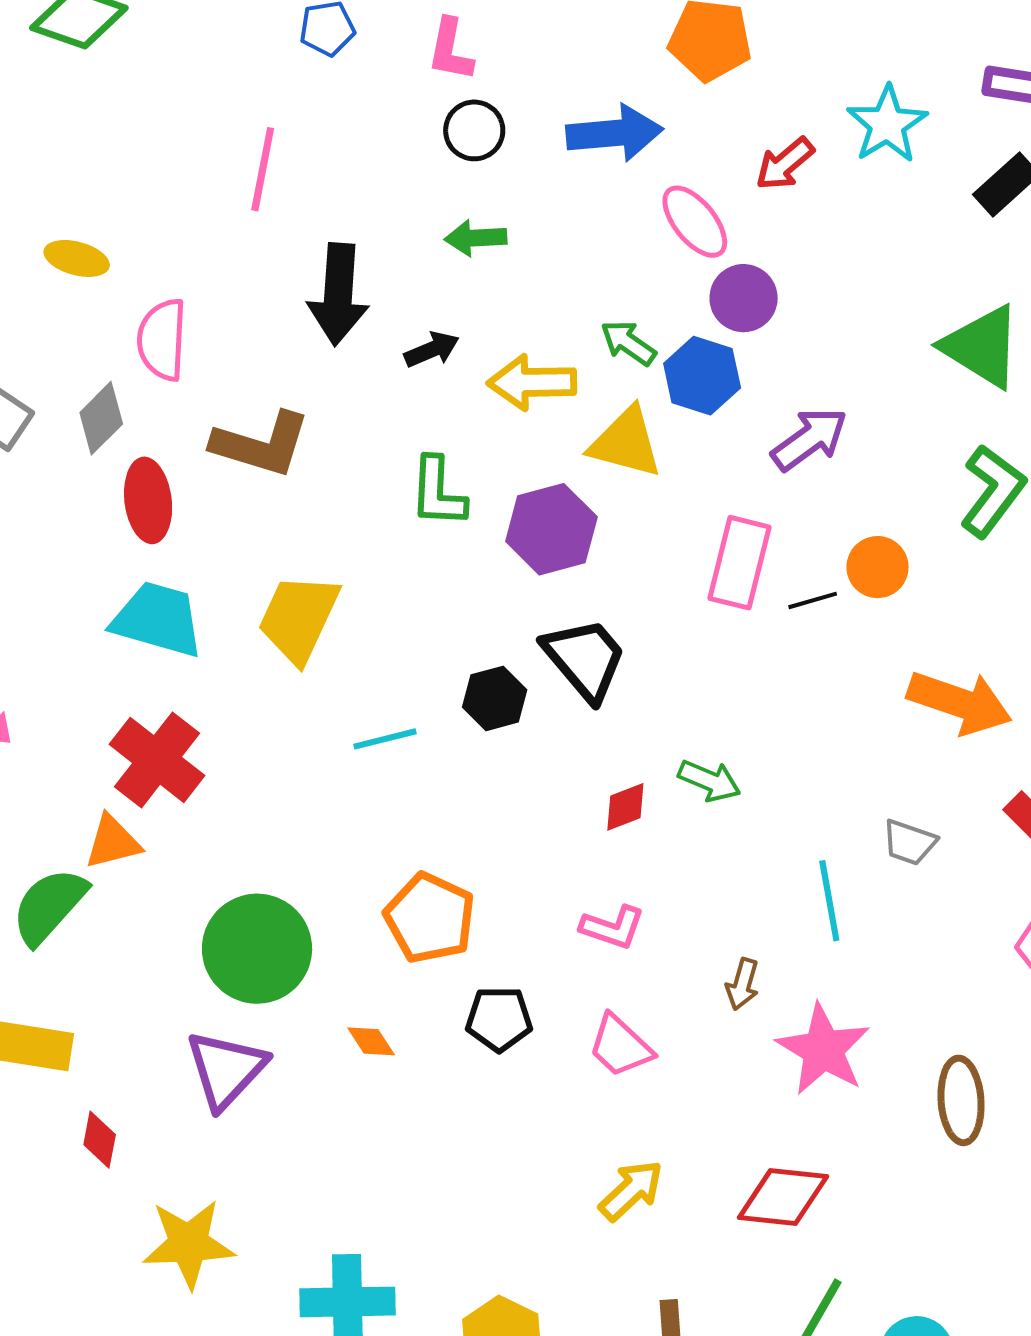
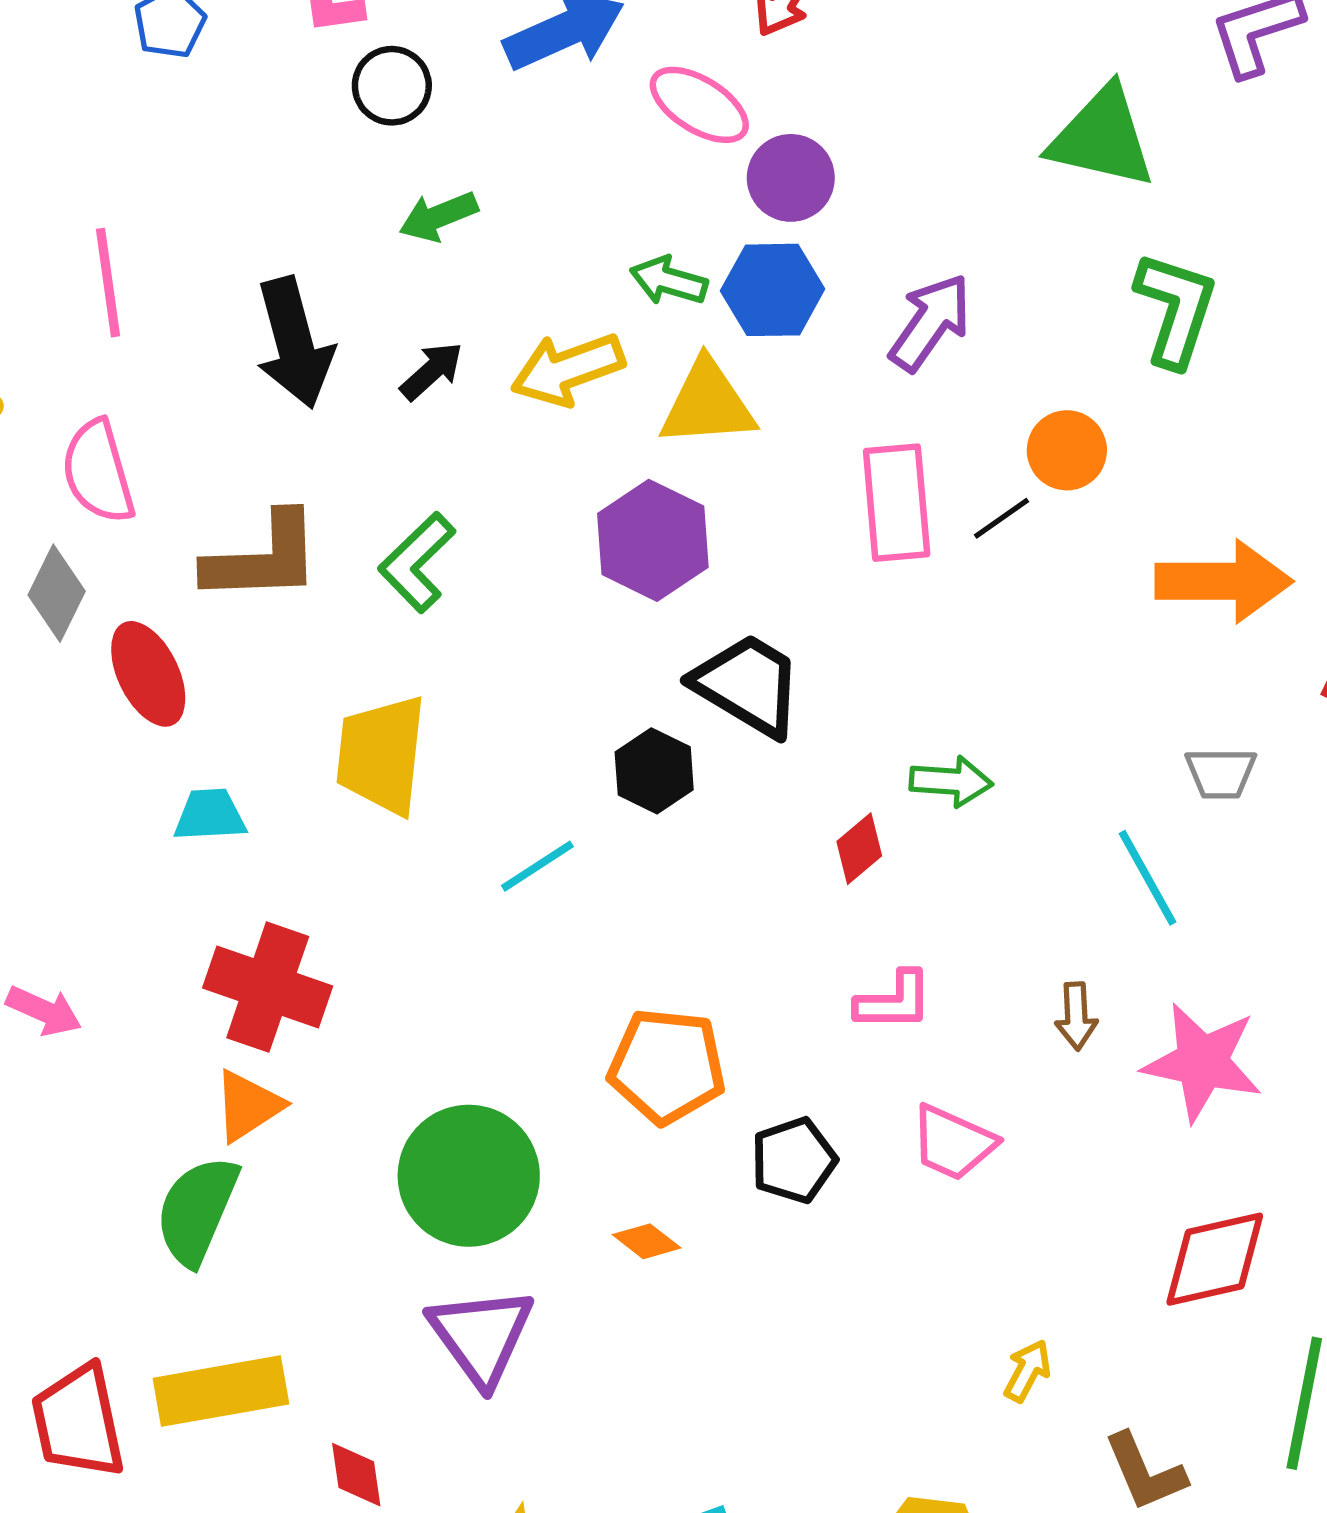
pink line: (263, 169) -> (108, 283), moved
green L-shape: (438, 492) -> (417, 562), moved, turned 62
cyan trapezoid: (158, 619) -> (210, 815), size x0.6
yellow arrow: (631, 1190) -> (1027, 1371), moved, size x0.7

